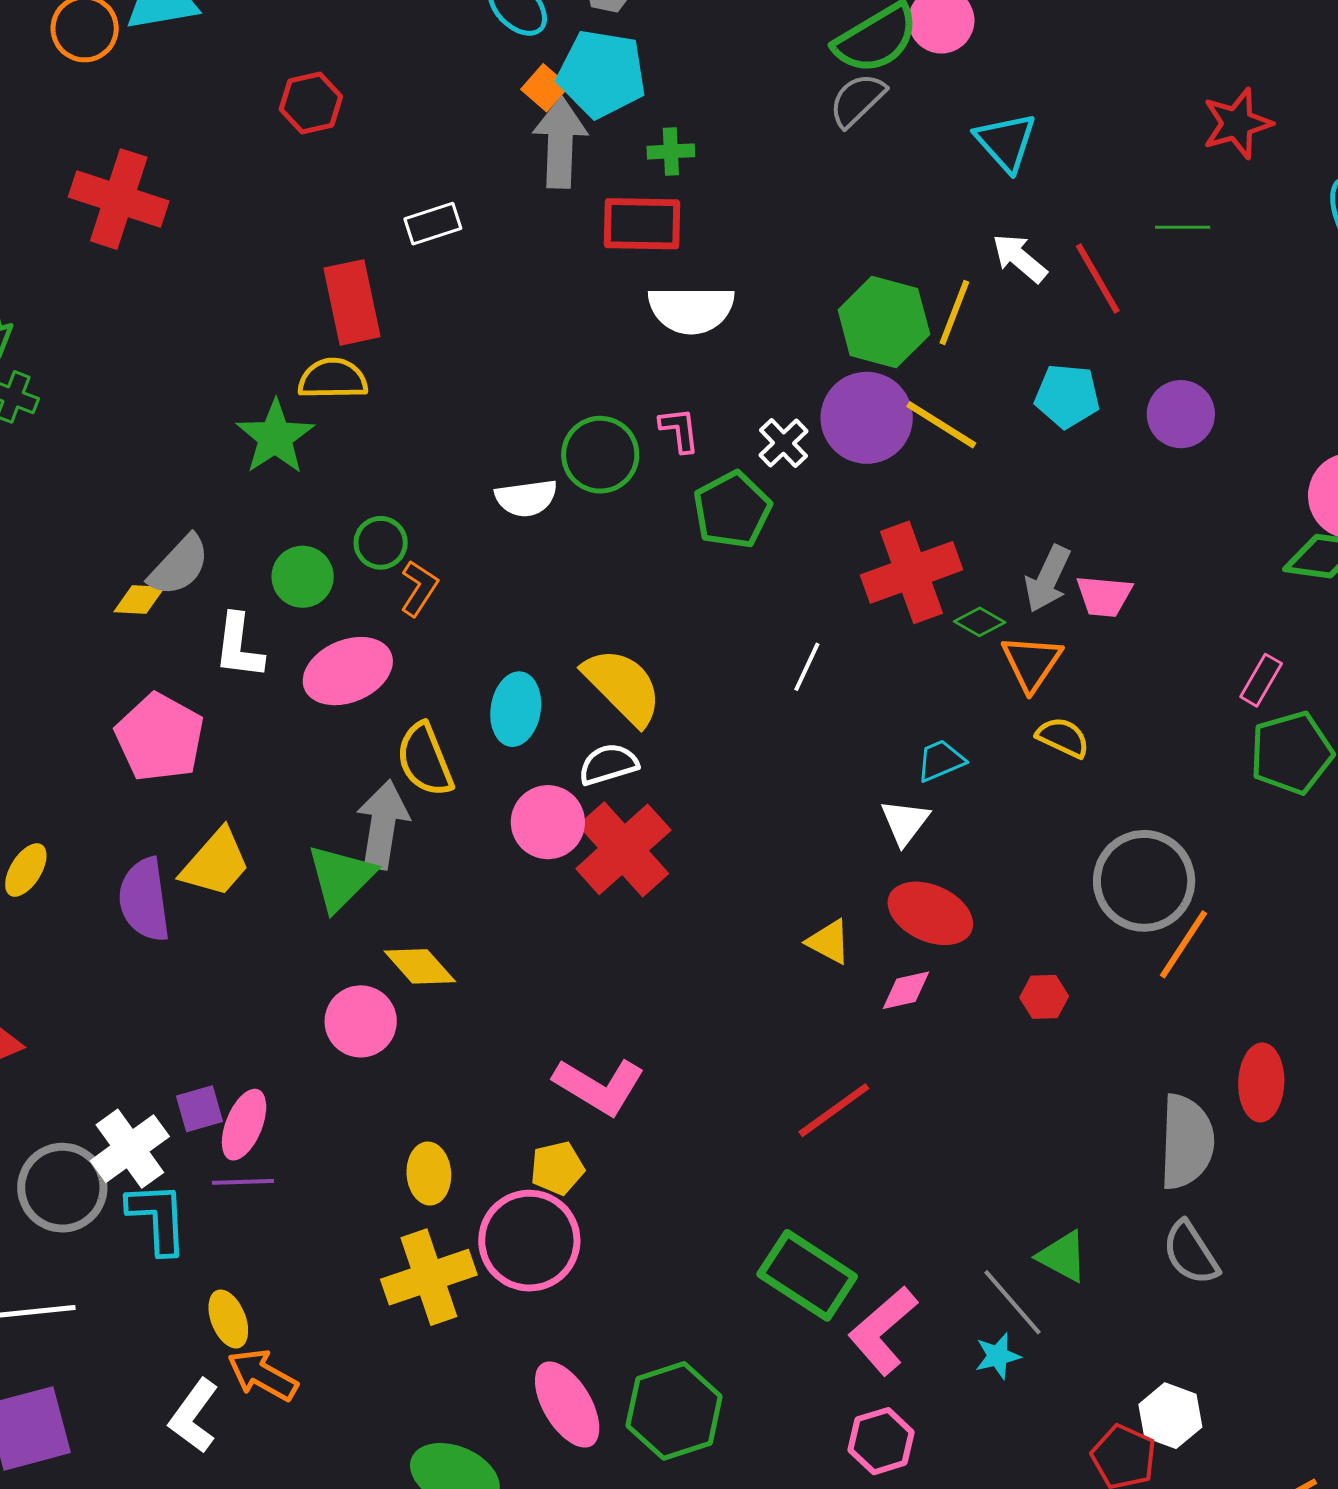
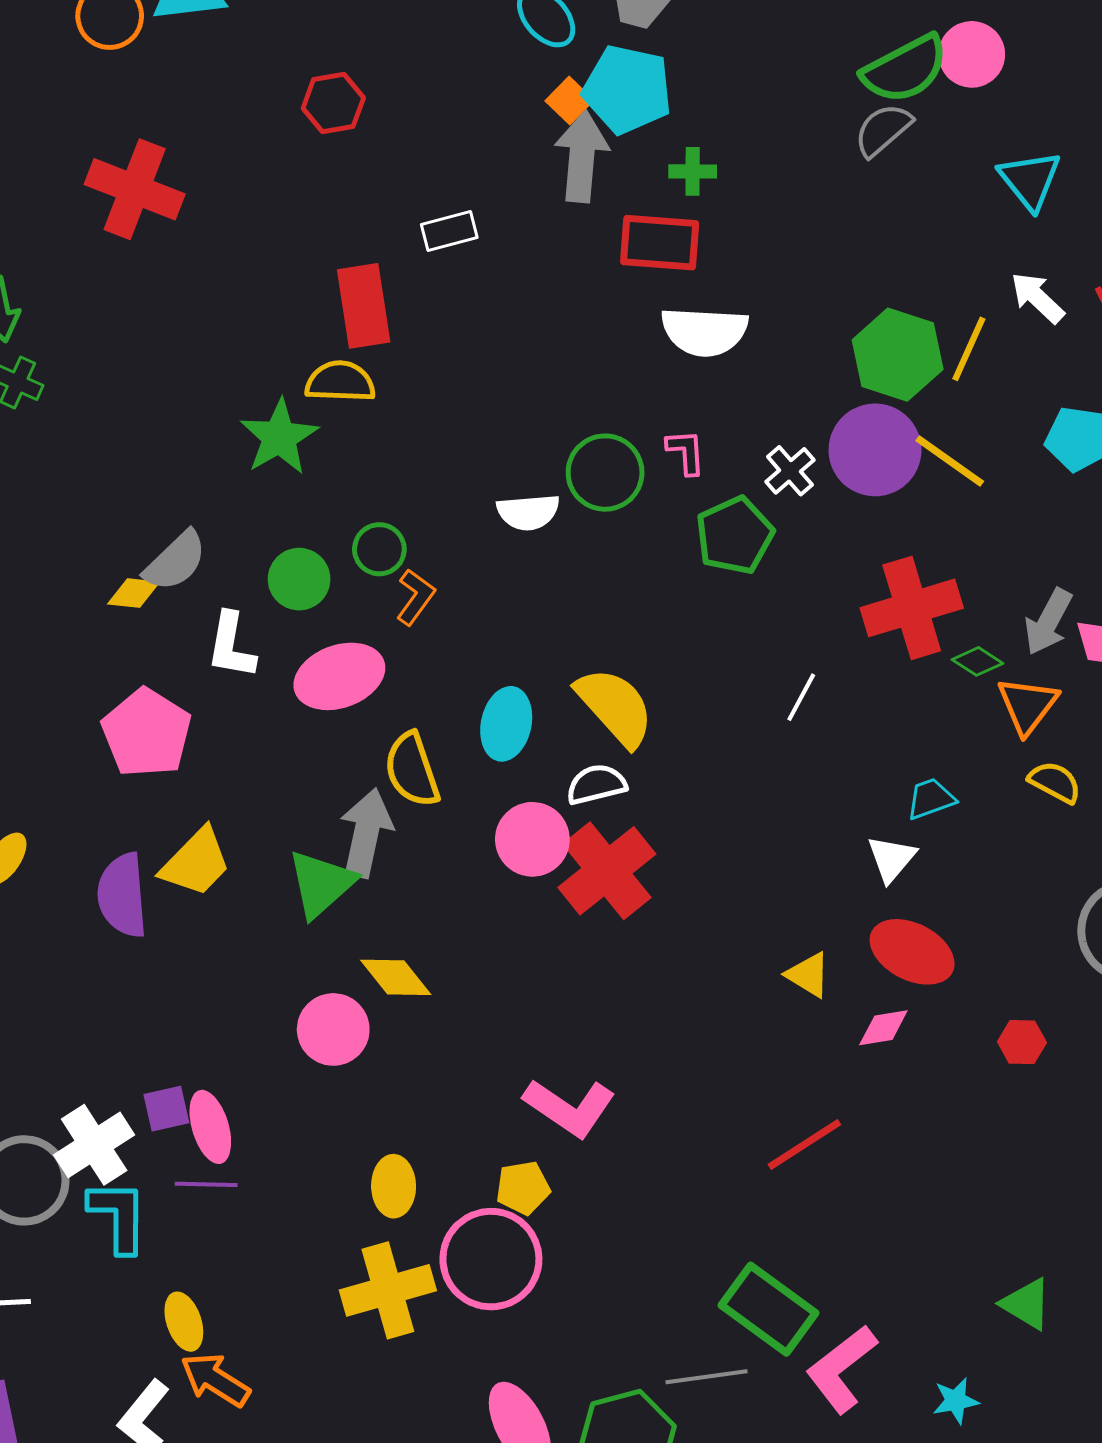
pink ellipse: (244, 1125) -> (210, 1127), turned -42
gray line: (1013, 1302) -> (707, 1377), moved, turned -60

